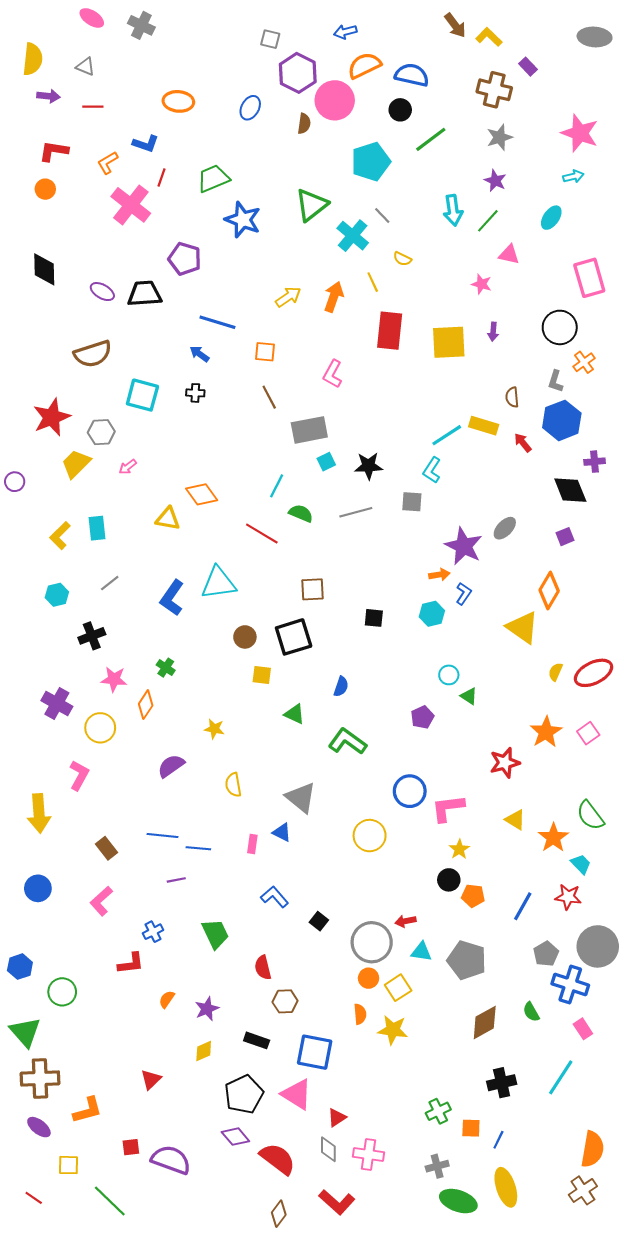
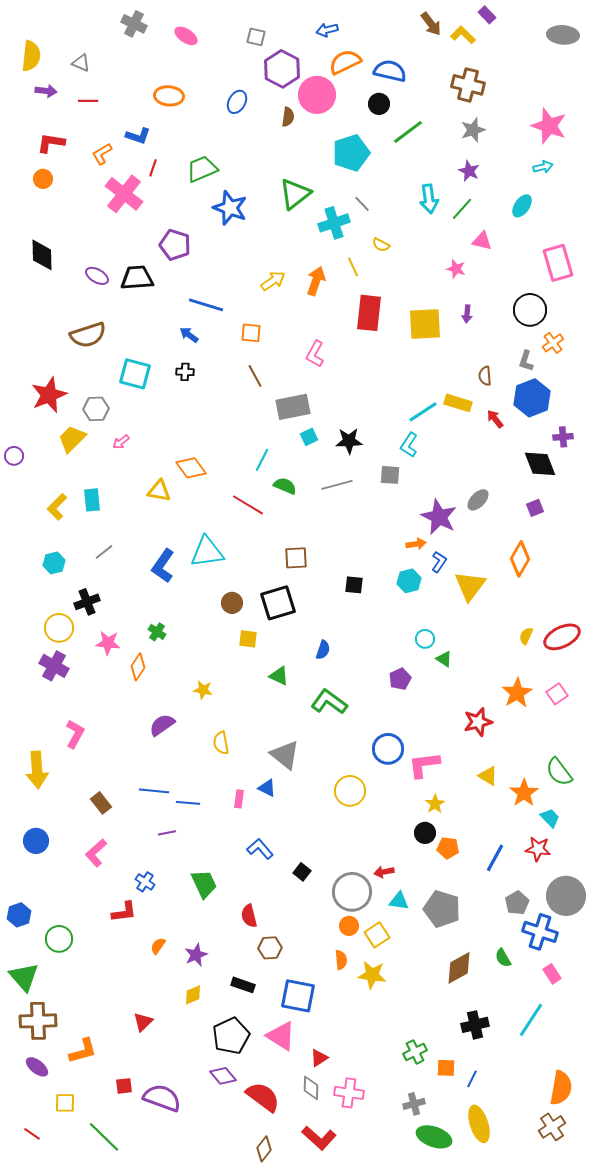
pink ellipse: (92, 18) -> (186, 36), moved
purple rectangle: (528, 67) -> (487, 15), moved
cyan cross: (353, 236) -> (334, 223), turned 32
yellow triangle: (523, 627) -> (470, 586), moved, turned 32
yellow circle: (100, 728) -> (59, 628), moved
blue cross: (153, 932) -> (145, 882), turned -30

